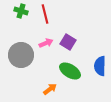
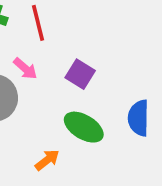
pink arrow: (46, 43) -> (25, 69), moved, turned 64

